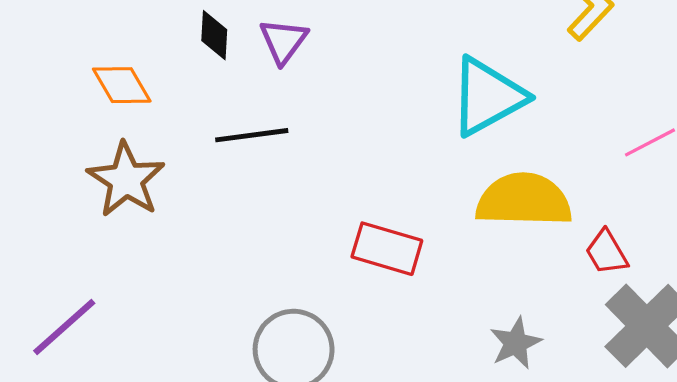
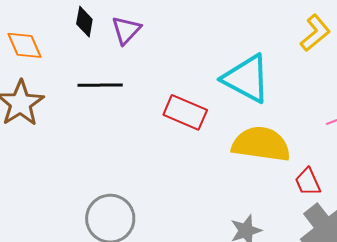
cyan triangle: (488, 97) -> (246, 78), turned 50
red rectangle: (387, 249) -> (185, 112), moved

